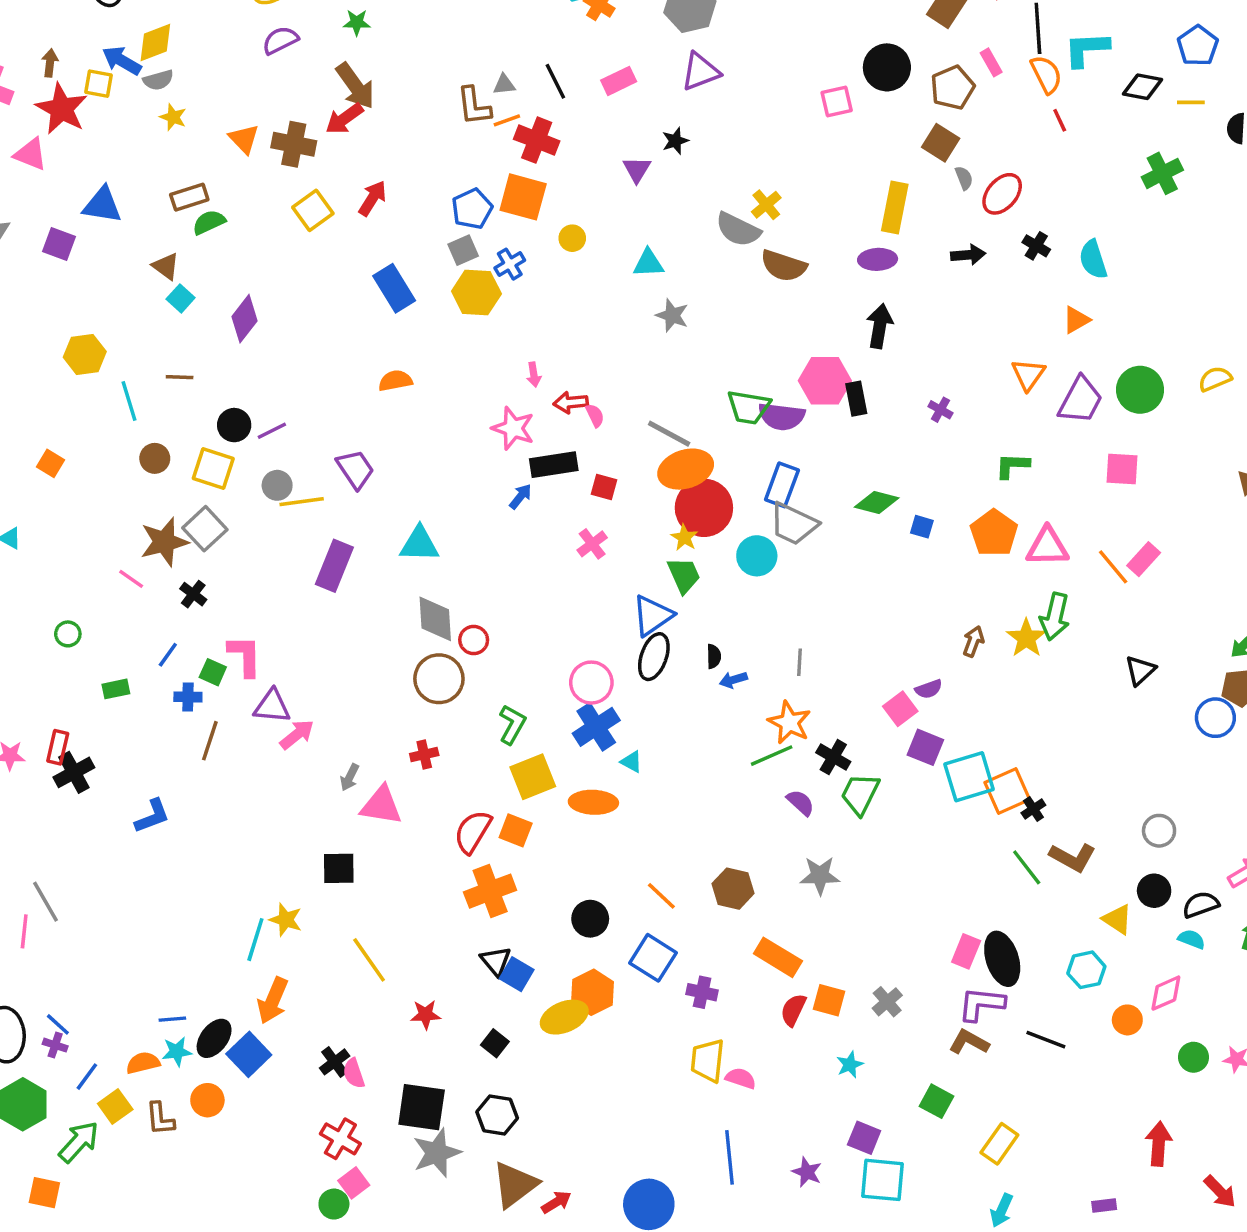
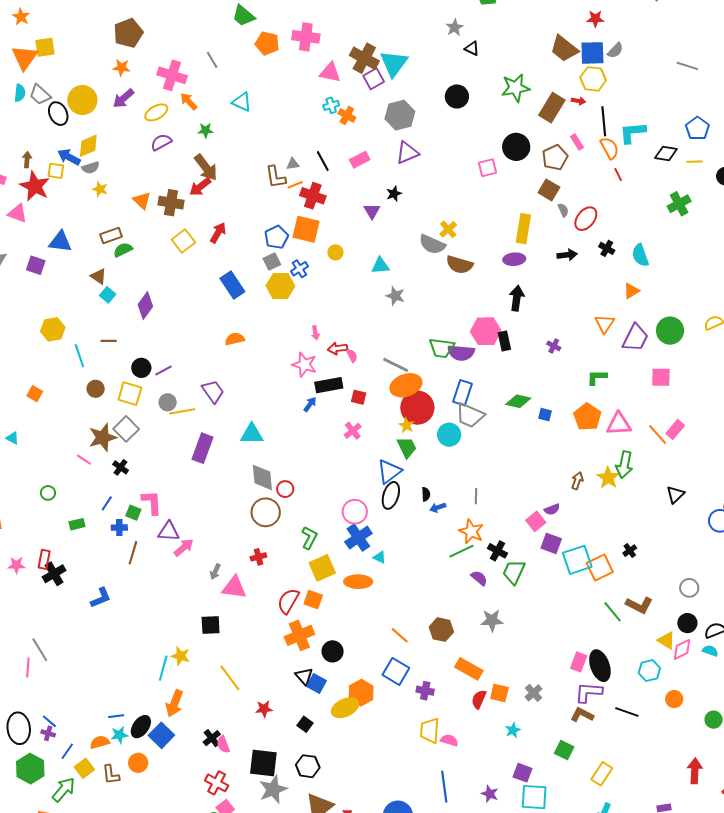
black cross: (1033, 809) -> (630, 551), moved
black circle: (590, 919) -> (333, 651), moved
pink diamond: (1166, 993) -> (682, 649), moved

